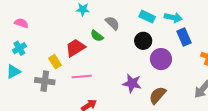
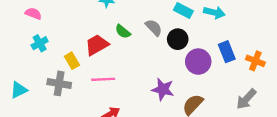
gray semicircle: (112, 23) -> (154, 28), moved
blue rectangle: (184, 37) -> (227, 52), moved
cyan cross: (19, 48) -> (40, 43), moved
cyan triangle: (13, 71) -> (19, 90), moved

